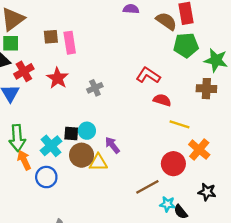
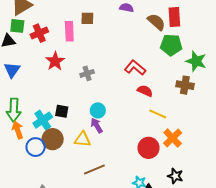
brown square: (51, 37) -> (87, 18), moved
red cross: (24, 71) -> (39, 33), moved
cyan circle: (87, 131) -> (98, 110), moved
brown circle: (82, 155) -> (53, 139), moved
brown line: (147, 187) -> (94, 169), moved

